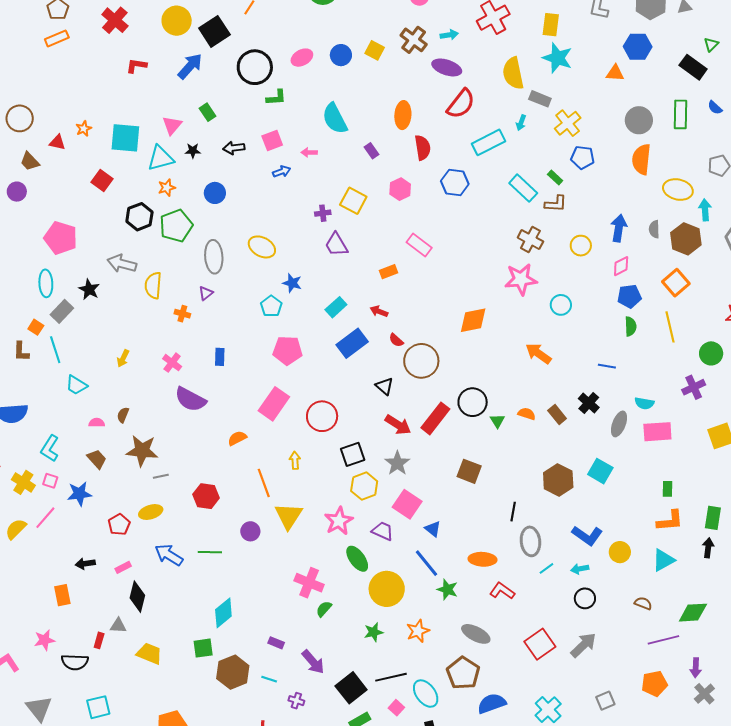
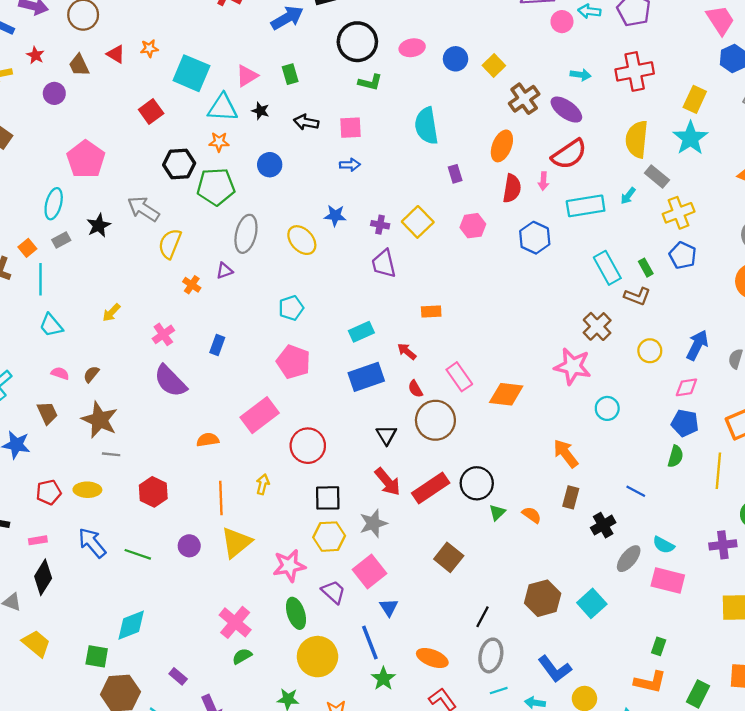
brown cross: (414, 40) -> (524, 99), moved
pink arrow: (309, 152) -> (543, 181), moved, turned -105
pink rectangle: (419, 245) -> (459, 377), moved
blue star: (292, 283) -> (335, 216), moved, turned -30
gray rectangle: (62, 311) -> (61, 240), size x0.7
brown rectangle: (557, 414) -> (571, 497), moved, turned 36

